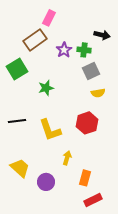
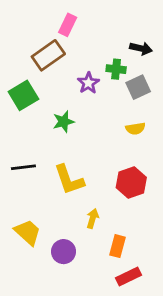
purple star: (64, 50) -> (88, 83), moved
gray square: (91, 71) -> (138, 87), moved
red hexagon: (87, 123) -> (131, 182), moved

